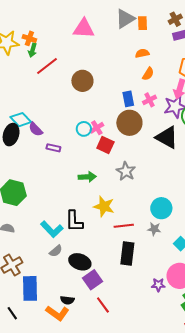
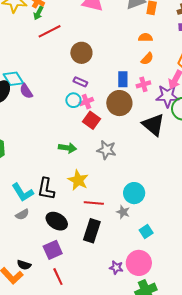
purple rectangle: (53, 148) -> (80, 82), moved
gray star: (126, 171) -> (106, 150), turned -30
black ellipse: (80, 262) -> (57, 221), moved

